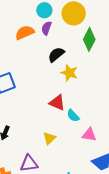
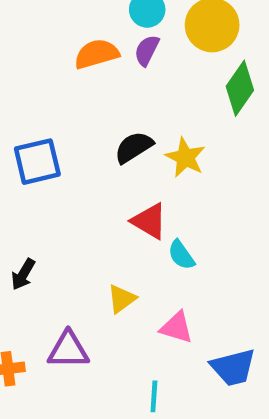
black semicircle: (56, 55) -> (134, 147), moved
pink triangle: (89, 135) -> (177, 327), moved

